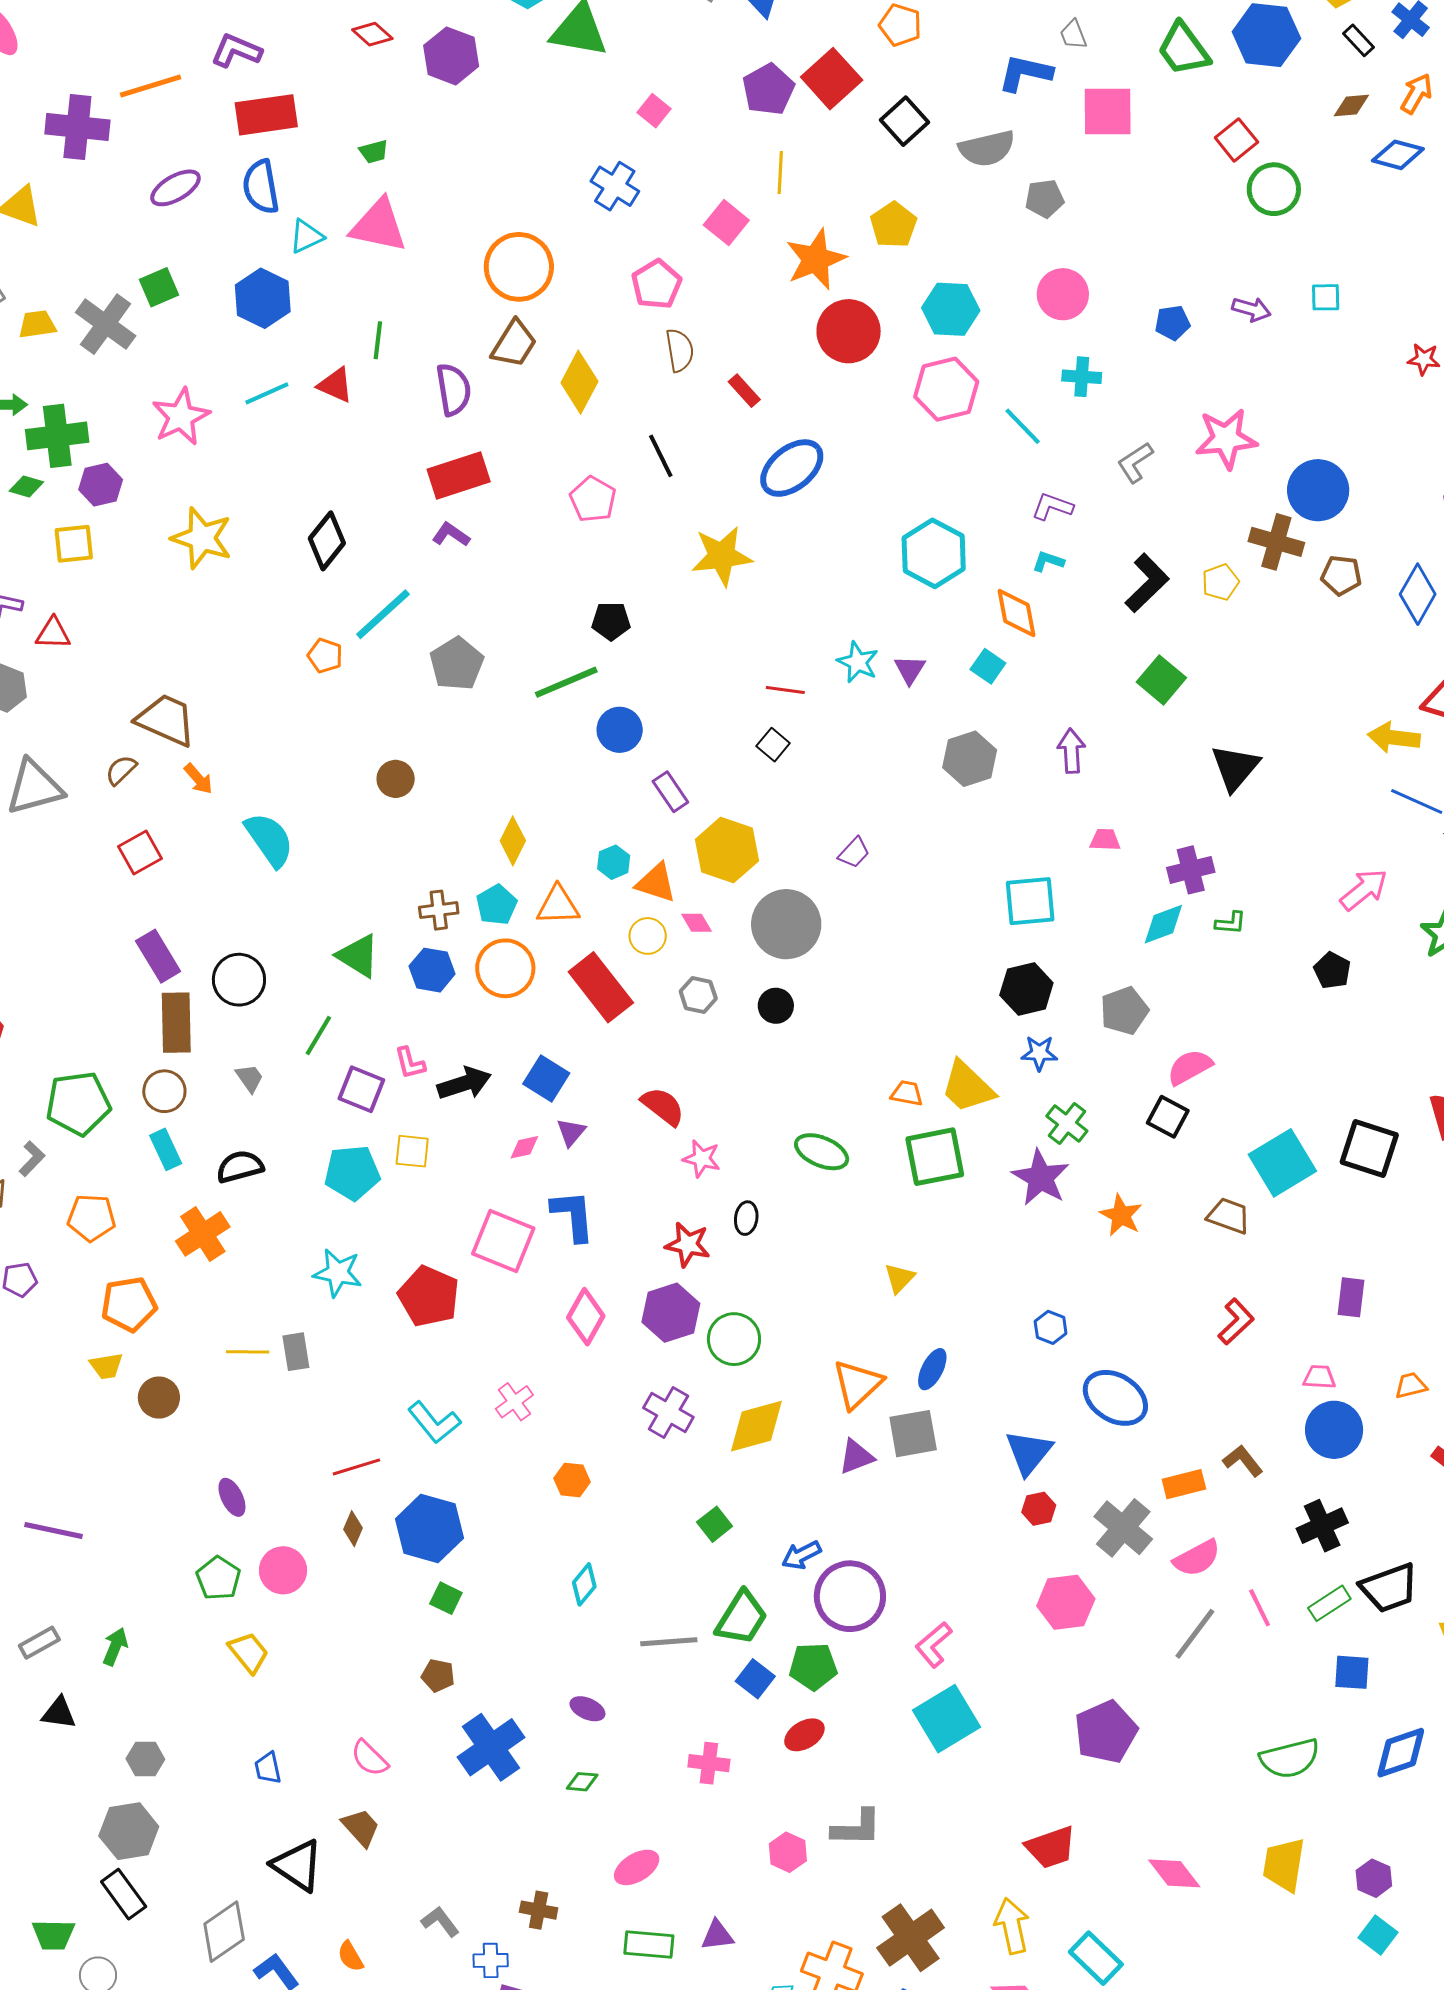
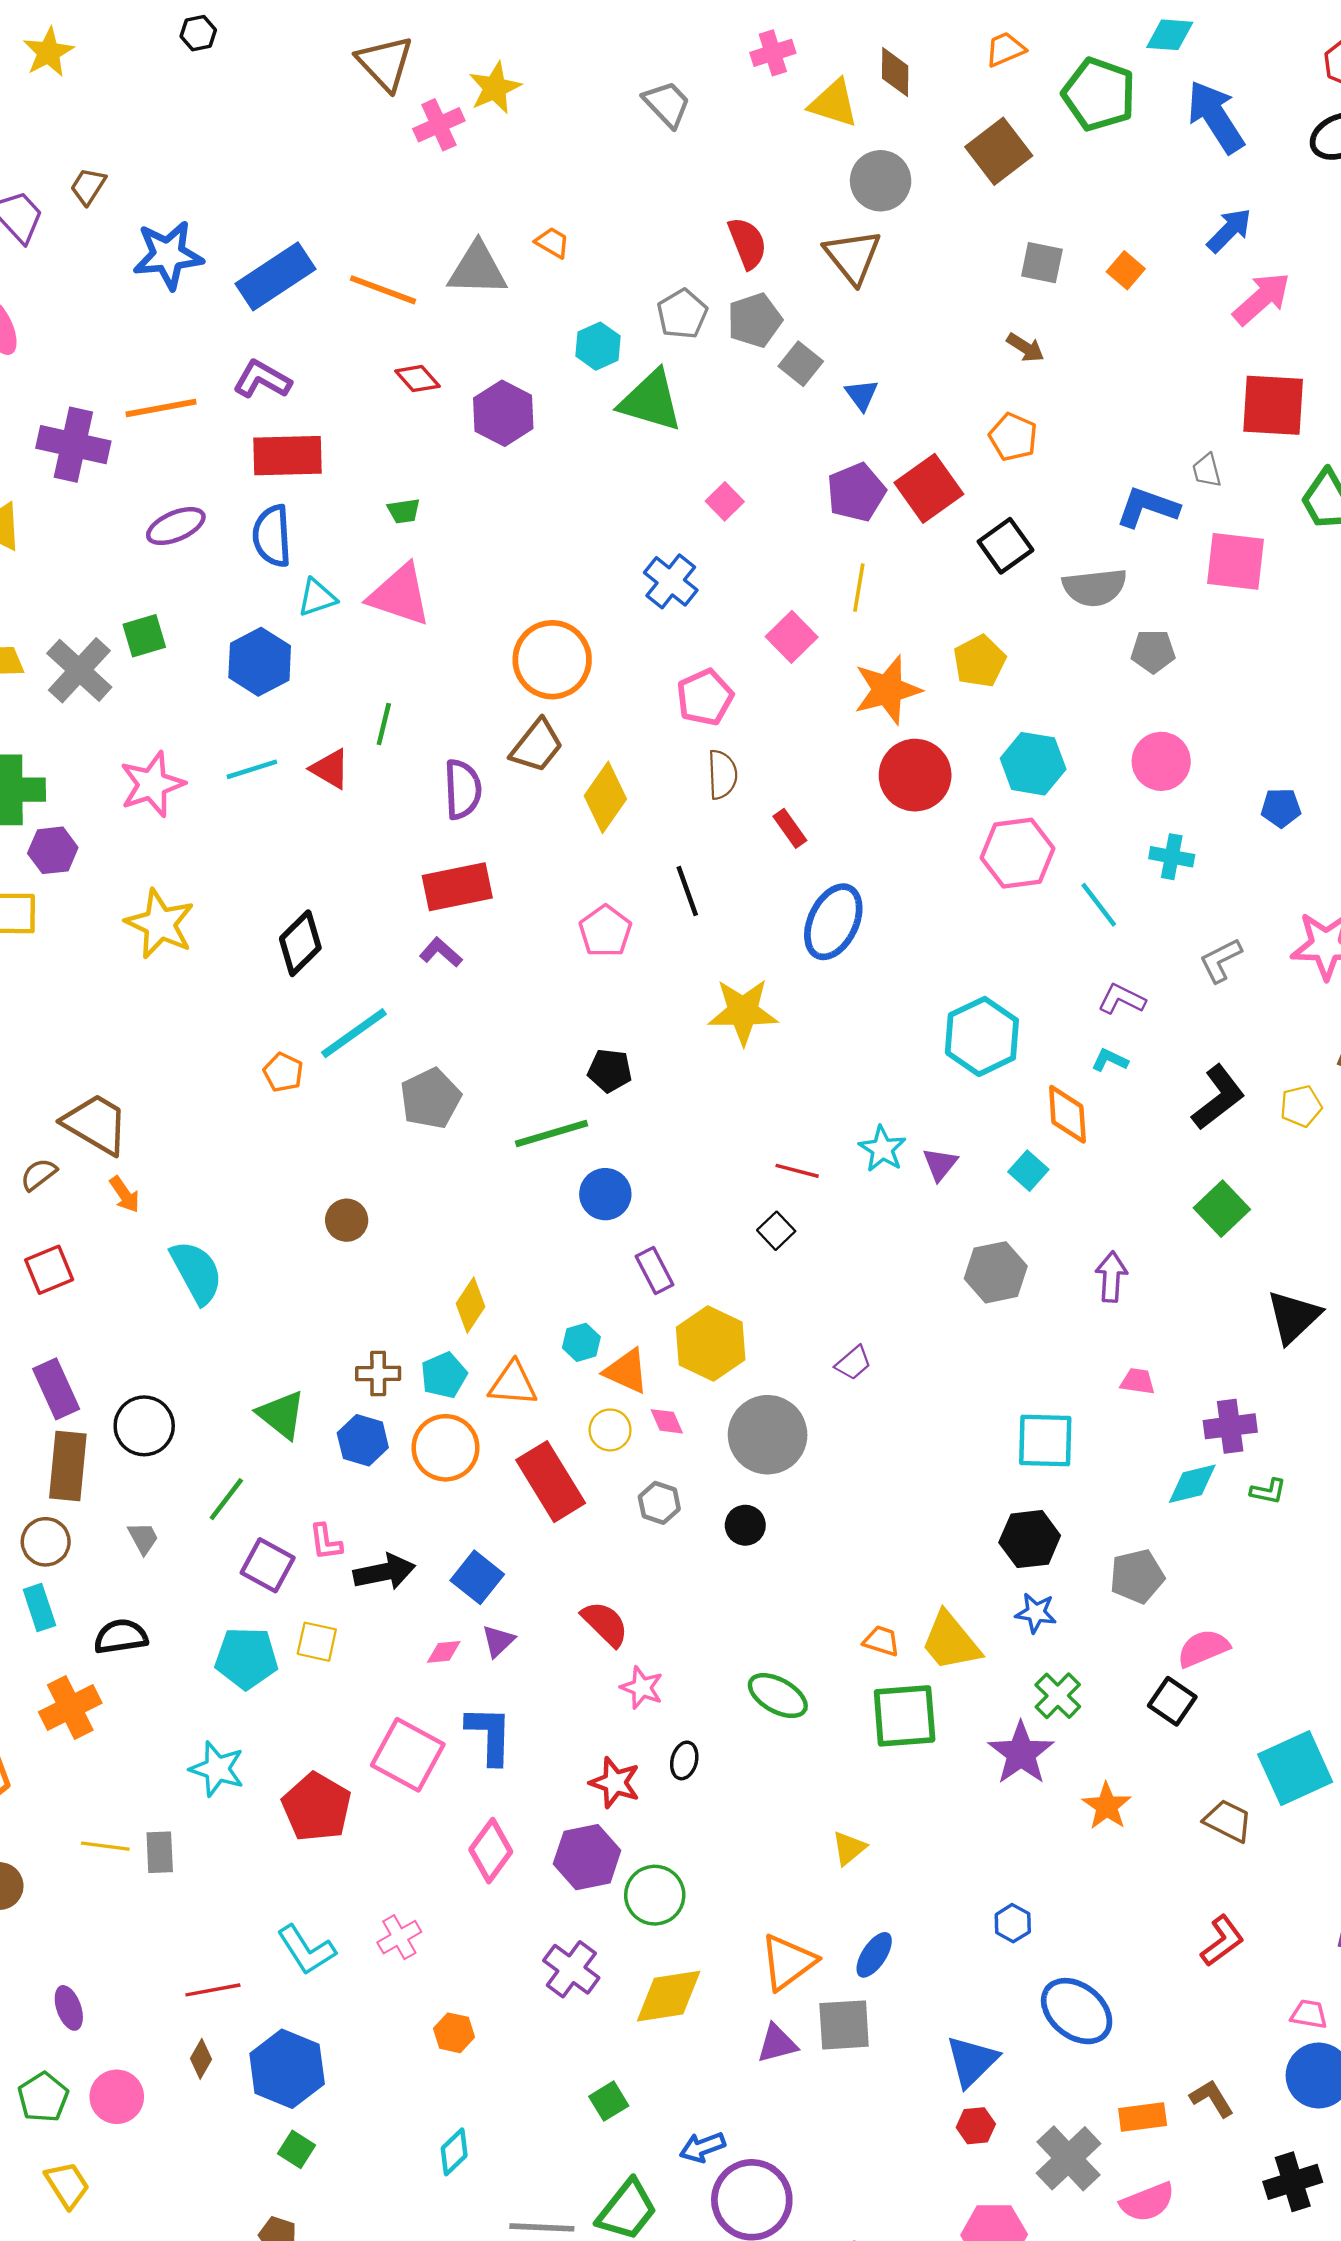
blue ellipse: (792, 468) -> (833, 922), turned -32

